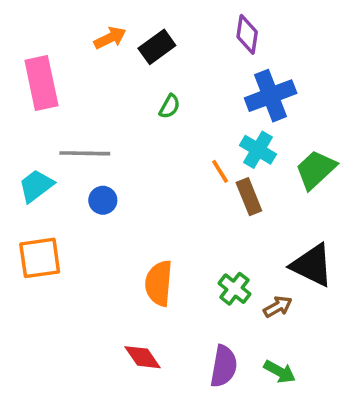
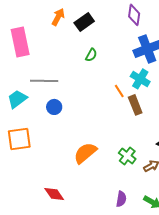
orange arrow: (110, 38) -> (58, 17), turned -36
orange semicircle: (159, 283) -> (85, 153), turned 45
red diamond: (143, 357) -> (54, 194), moved
purple semicircle: (224, 366) -> (121, 199), size x0.7

